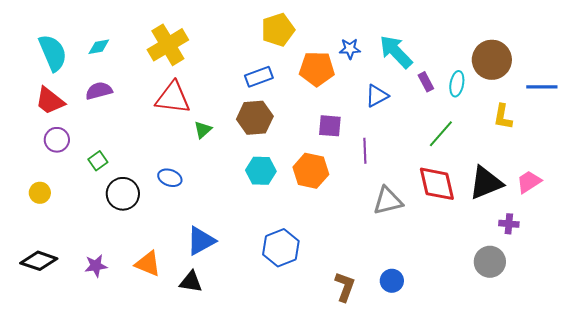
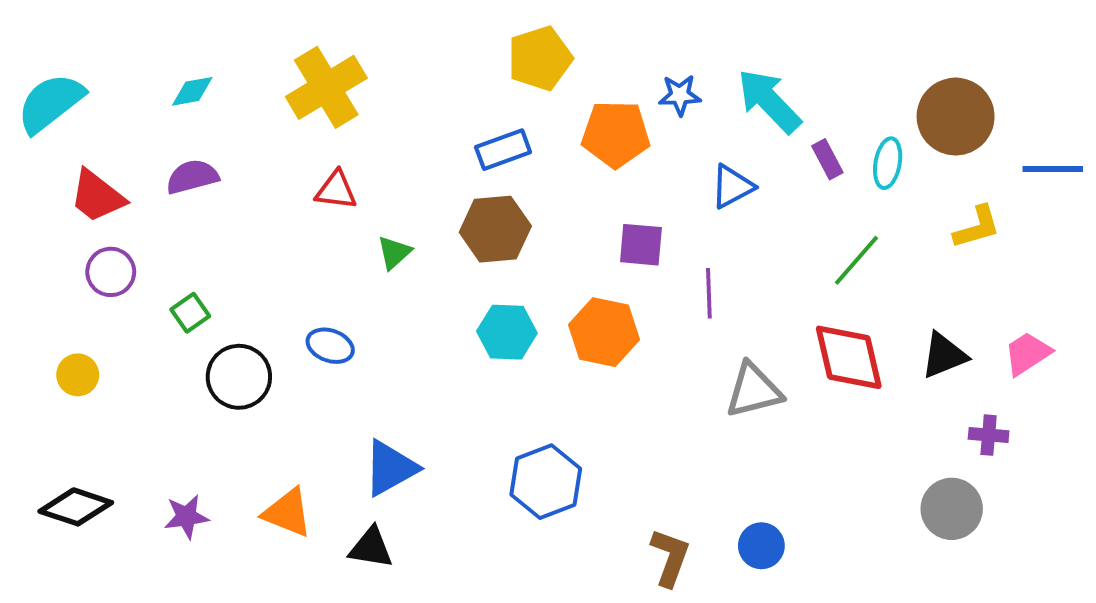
cyan semicircle: (53, 53) -> (51, 103), moved, turned -105
red triangle: (173, 98) -> (336, 190), size x0.6
yellow L-shape: (503, 117) -> (977, 227), turned -116
black triangle: (486, 183) -> (944, 355), size x0.7

